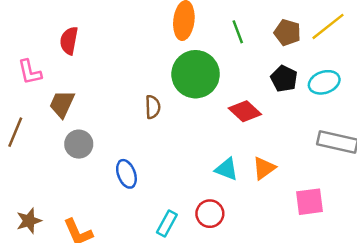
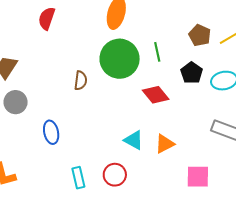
green line: (238, 32) -> (157, 52), moved
red semicircle: (69, 41) -> (47, 18), moved
cyan rectangle: (167, 223) -> (78, 178), turned -50

